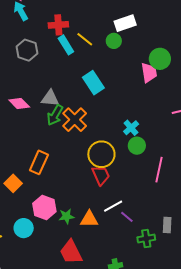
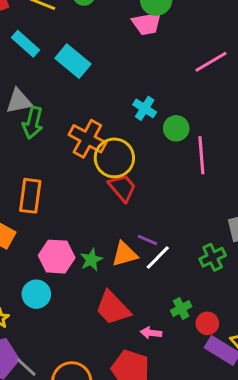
cyan rectangle: (66, 45) -> (26, 44), moved
pink trapezoid: (149, 73) -> (147, 24), turned 105
orange cross: (75, 120) -> (87, 139), moved
green circle: (137, 146) -> (176, 128), moved
white line: (113, 206) -> (158, 258), moved
purple line: (127, 217) -> (147, 240), moved

